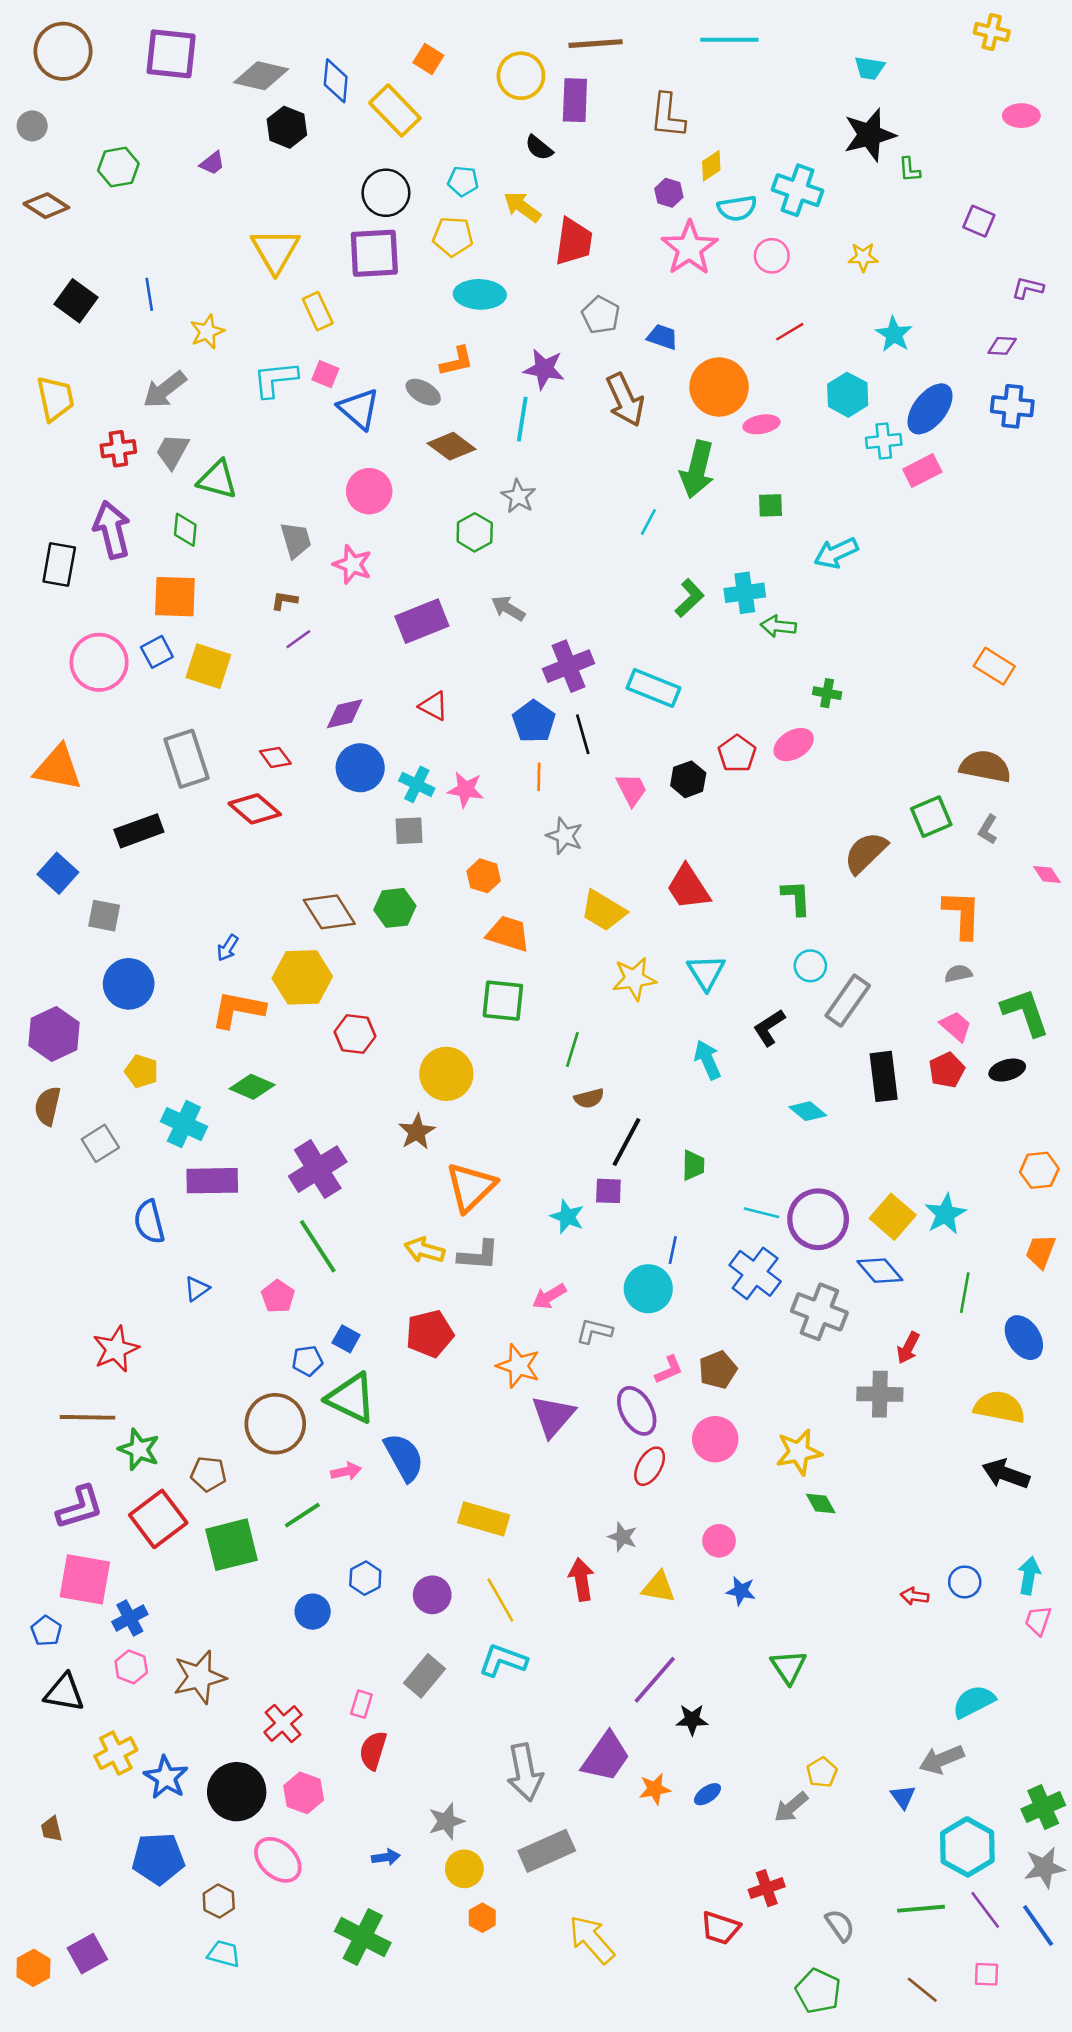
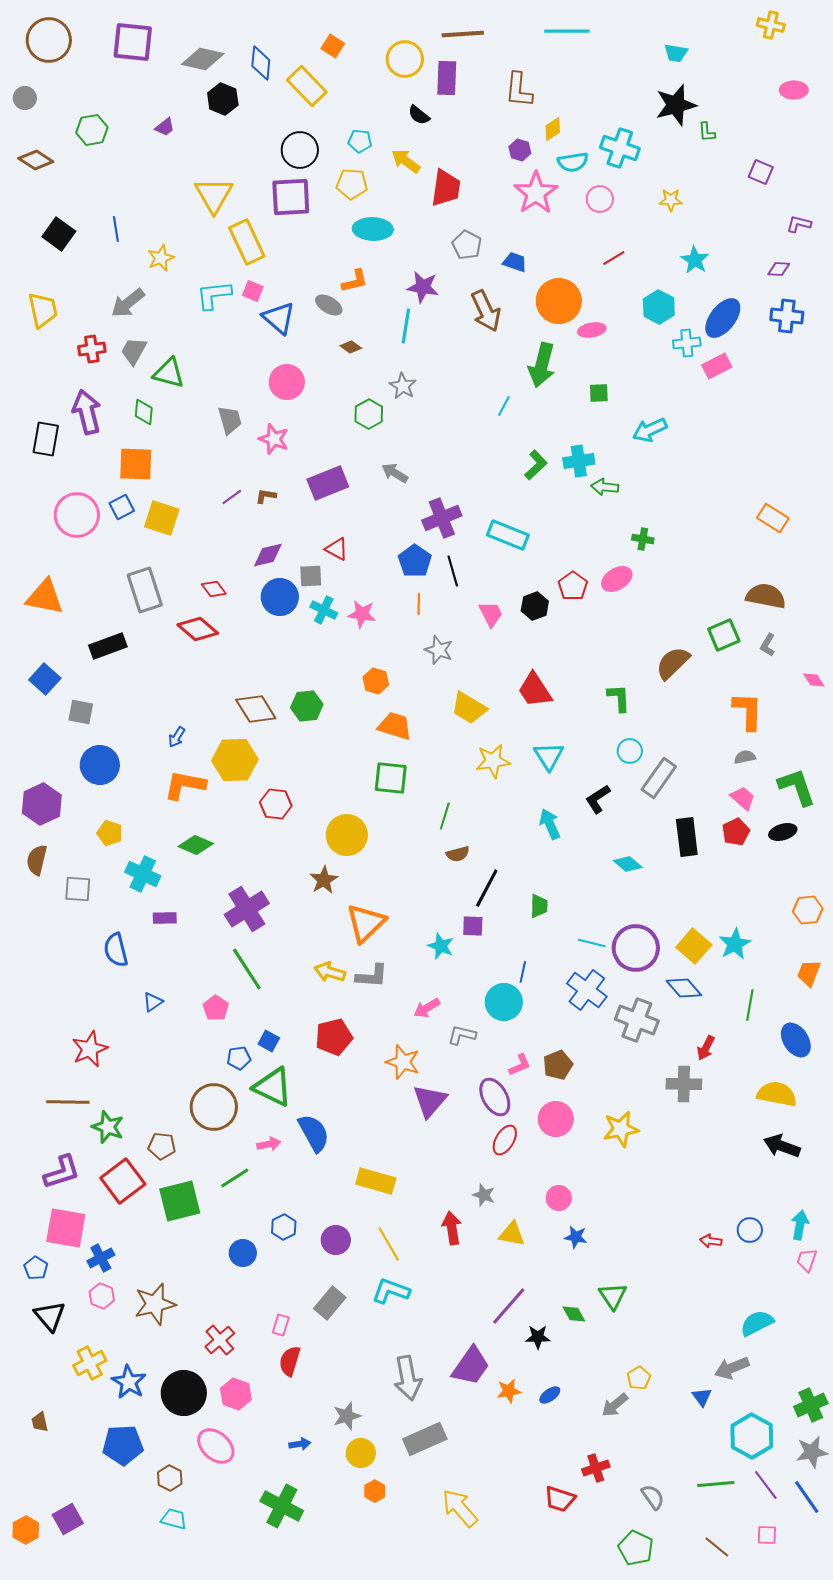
yellow rectangle: (318, 311) -> (247, 242), size x1.5
brown diamond: (451, 446) -> (351, 347), size x0.6
brown L-shape: (284, 601) -> (266, 496), moved
gray square: (409, 831) -> (311, 576), moved
gray square: (100, 1143) -> (78, 889), turned 36
purple rectangle: (212, 1181) -> (165, 918), size x0.6
green diamond: (821, 1504) -> (574, 1314), moved
black triangle: (64, 1693) -> (50, 1316), turned 40

